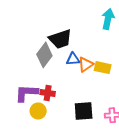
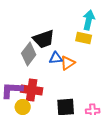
yellow rectangle: (103, 68) -> (84, 38), moved
red cross: (48, 93) -> (32, 90), size x1.5

